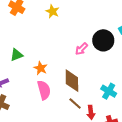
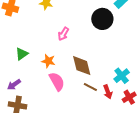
pink arrow: (82, 49) -> (63, 34), moved
cyan cross: (109, 91) -> (122, 76), moved, turned 35

